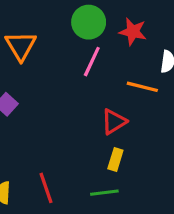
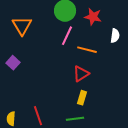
orange line: (142, 87) -> (87, 50), moved

